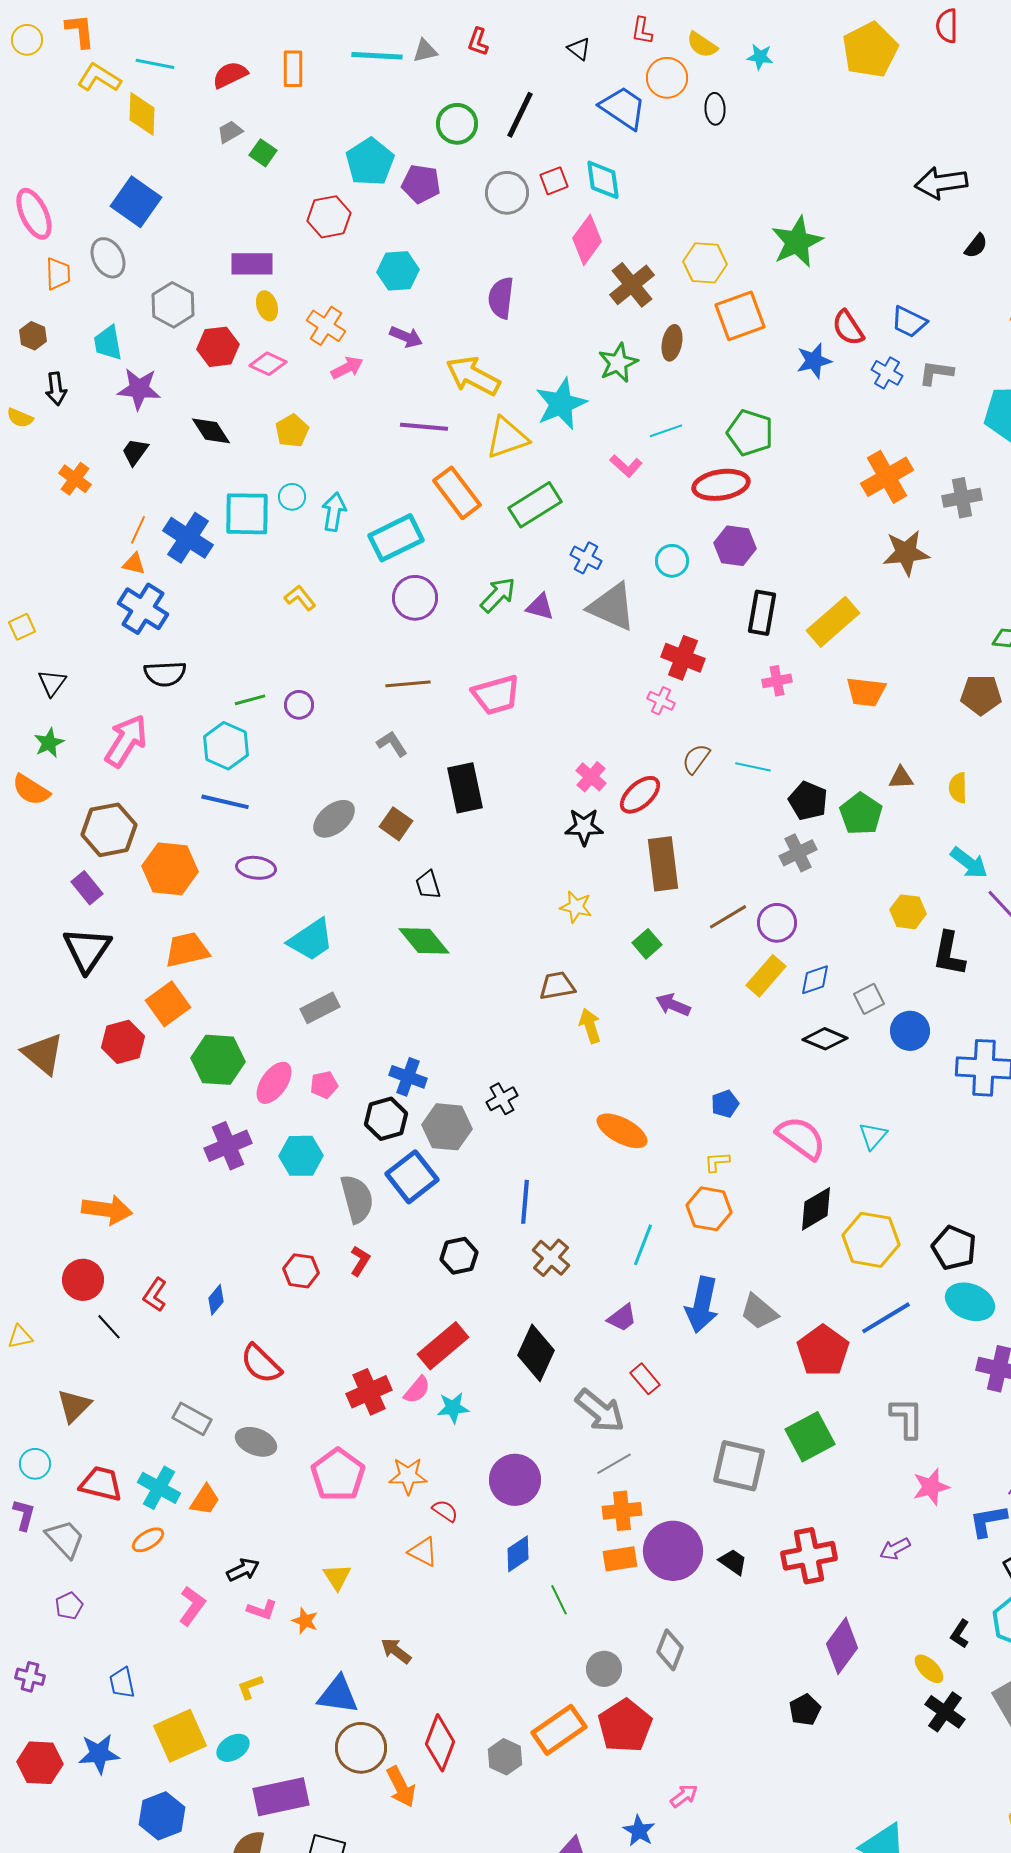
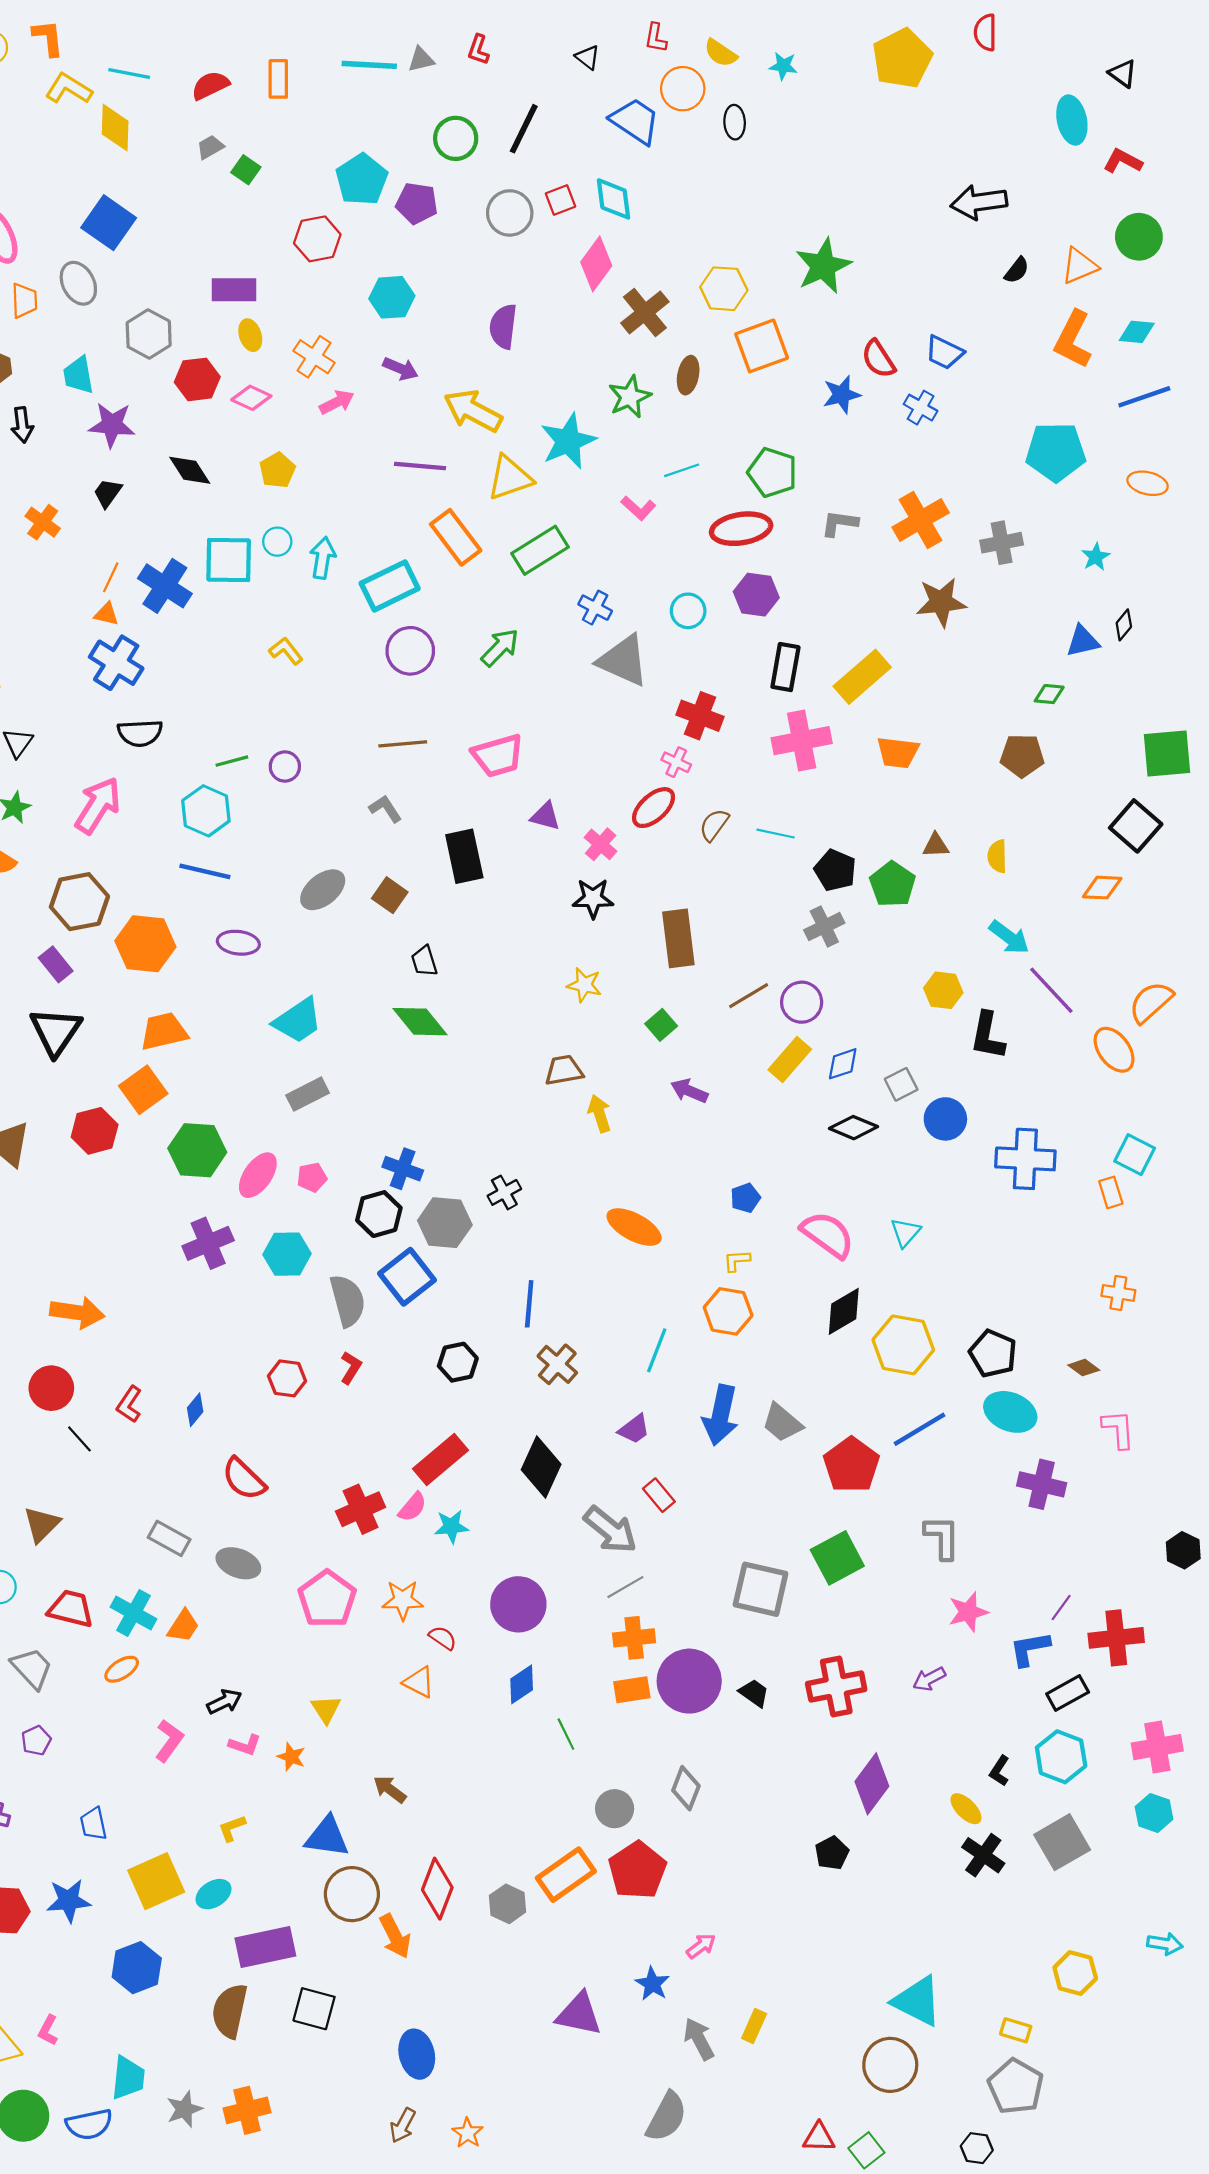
gray L-shape: (936, 373) -> (839, 523), moved
purple triangle: (540, 607) -> (545, 816), moved
pink cross: (777, 681) -> (802, 741), size x1.8
red ellipse: (640, 795) -> (654, 808), moved

